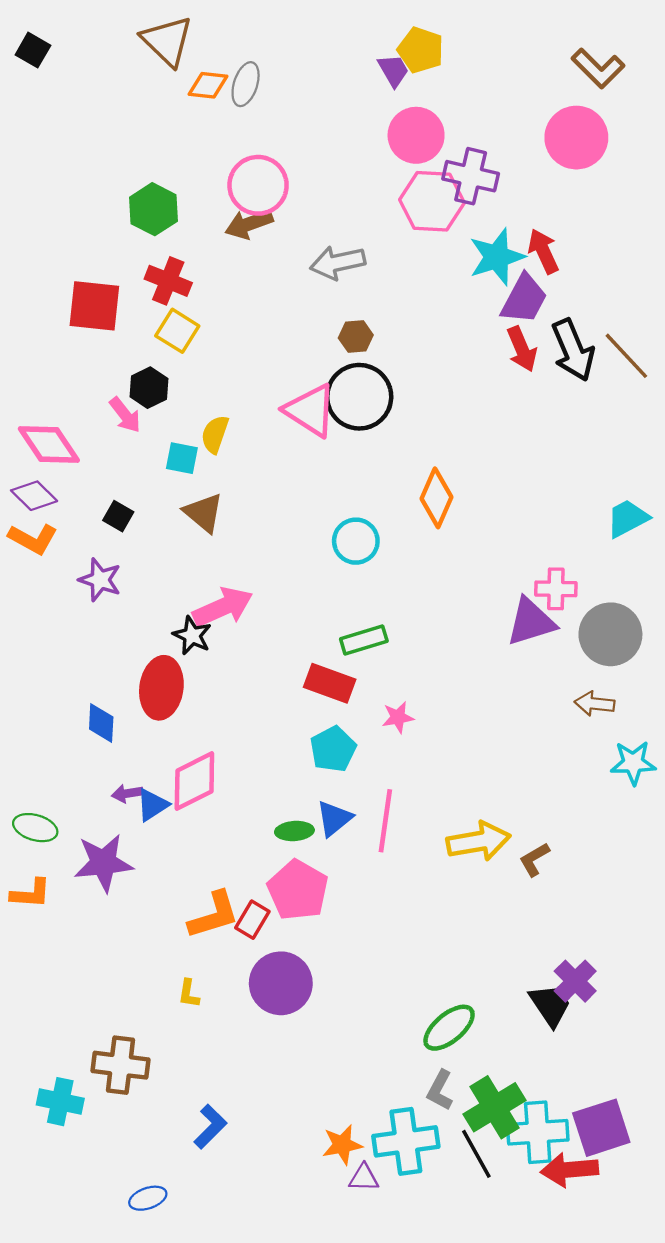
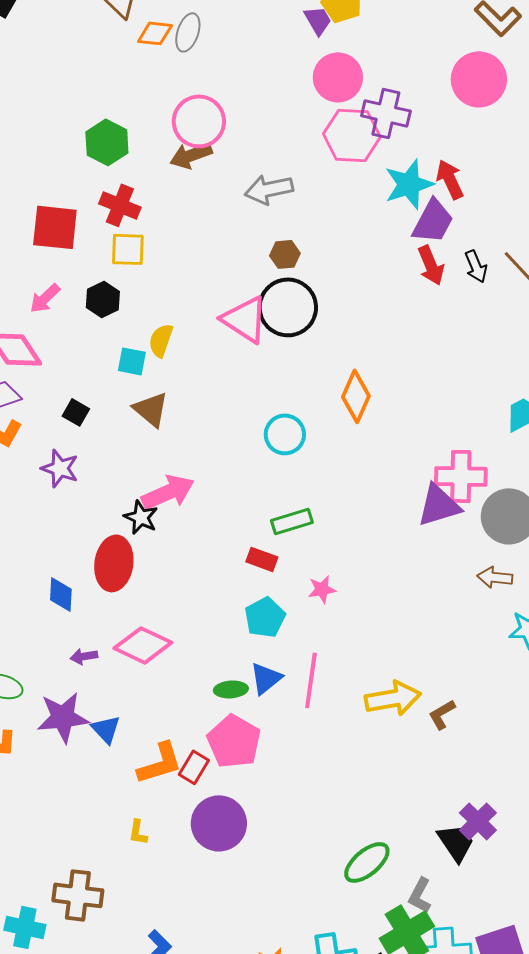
yellow square: (177, 331) -> (128, 249), turned -30
black arrow: (573, 350) -> (476, 266), size x0.6
pink arrow: (125, 415) -> (45, 298), moved, turned 84
pink cross: (556, 589) -> (461, 476), size x1.4
red rectangle: (330, 683) -> (262, 559), size x0.7
pink diamond: (194, 781) -> (143, 645), turned 52
blue triangle: (152, 805) -> (106, 729), moved, turned -40
gray L-shape: (440, 1090) -> (420, 895), moved

